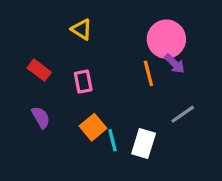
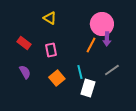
purple arrow: (175, 64) -> (107, 39), turned 48
orange line: (148, 73) -> (91, 45), turned 42
cyan line: (113, 140) -> (80, 72), moved

